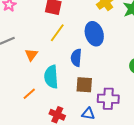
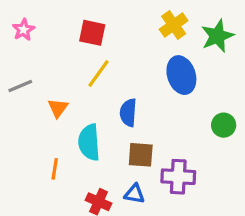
blue ellipse: (94, 34) -> (181, 75), moved
orange line: (29, 94) -> (55, 169), turned -40
blue triangle: (88, 114) -> (134, 194), moved

